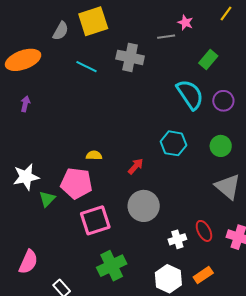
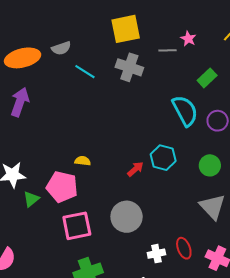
yellow square: (93, 21) -> (126, 29), moved
gray semicircle: (61, 31) -> (61, 48), moved, turned 36
purple arrow: (25, 104) -> (20, 102), size x1.8
red arrow: (136, 166) -> (135, 169), moved

